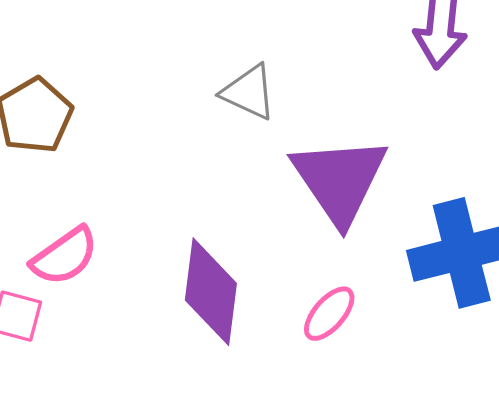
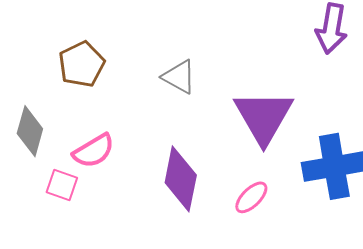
gray triangle: (249, 92) -> (179, 77), moved

